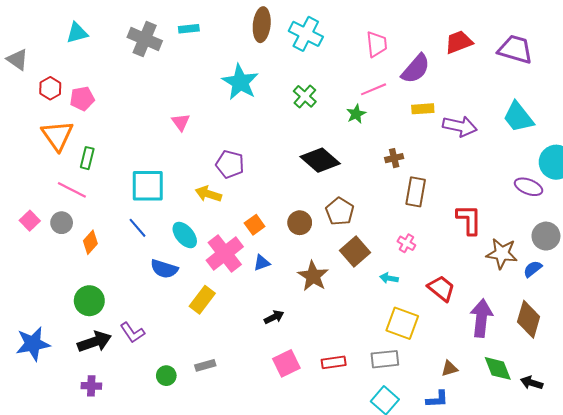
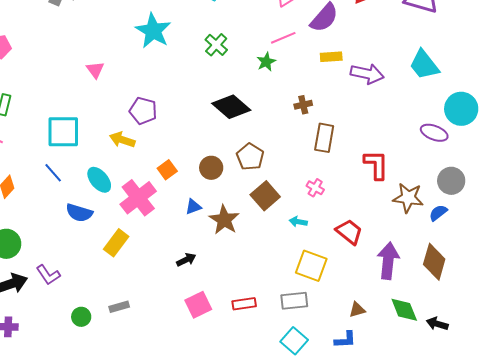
blue triangle: (262, 263) -> (193, 207), moved

